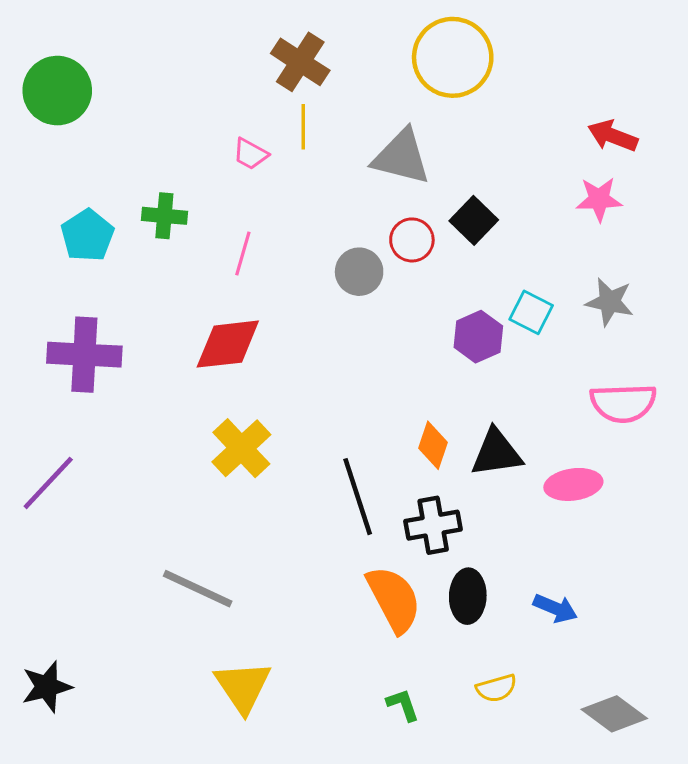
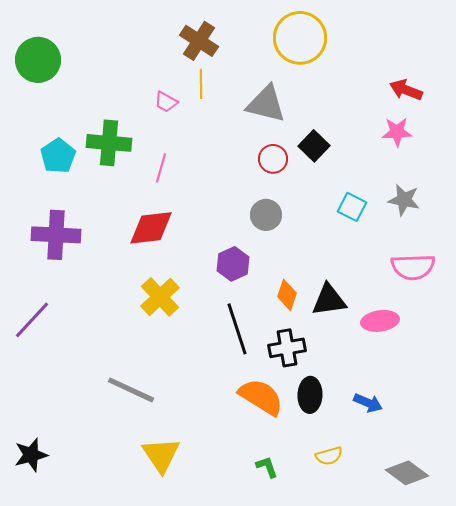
green cross: (164, 216) -> (109, 143), size x1.5
gray circle: (359, 272) -> (266, 215), moved
purple hexagon: (478, 337) -> (233, 264), moved
orange semicircle: (394, 599) -> (261, 397), turned -30

